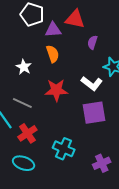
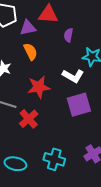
red cross: (27, 133) -> (29, 119), moved
cyan cross: (64, 149) -> (54, 159), moved

